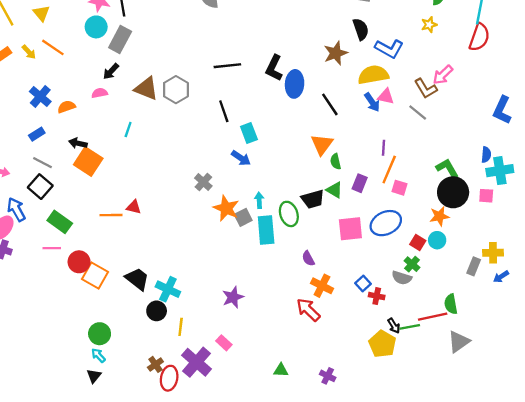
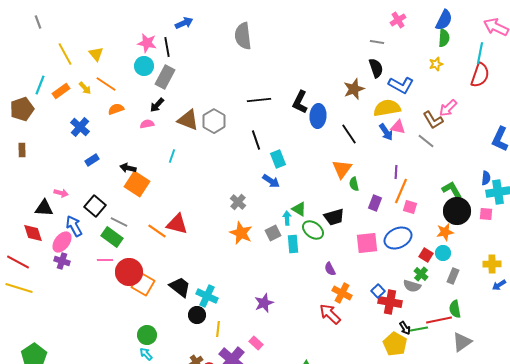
blue cross: (40, 96) -> (80, 127), moved
orange semicircle: (66, 107) -> (116, 109), moved
gray line: (43, 163) -> (119, 222), moved
green triangle: (334, 190) -> (299, 209), moved
red triangle: (134, 207) -> (177, 224), size x1.6
orange star: (226, 208) -> (241, 233), moved
green ellipse: (289, 214) -> (313, 230), turned -35
orange line: (111, 215) -> (157, 231), turned 36
cyan rectangle: (266, 230) -> (293, 244), size x0.7
red circle: (79, 262) -> (129, 272), size x1.4
gray rectangle: (474, 266) -> (453, 276), moved
red cross: (377, 296) -> (390, 302), size x1.6

